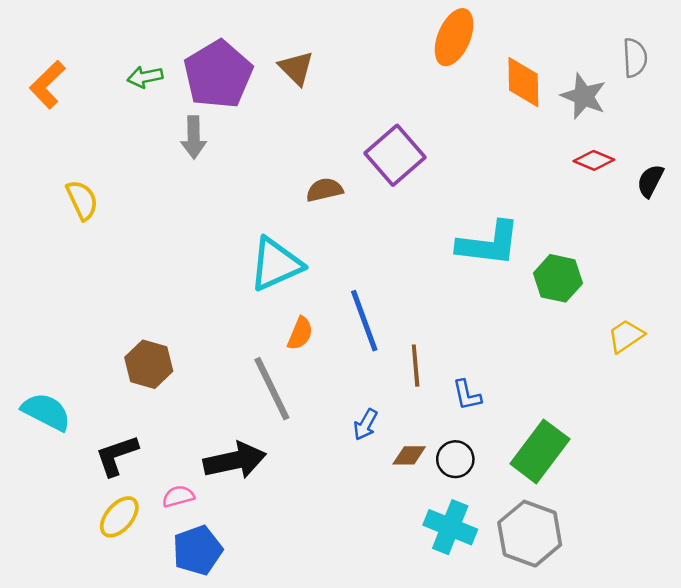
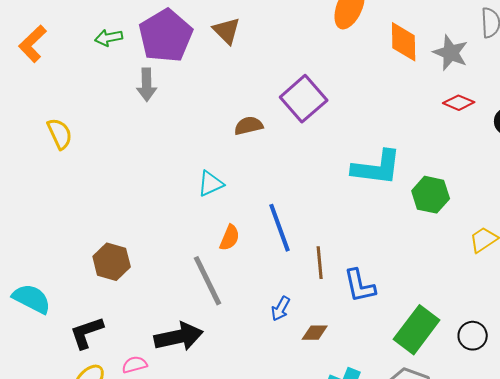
cyan triangle: (276, 264) -> (211, 184), size x0.6
blue L-shape: (467, 395) -> (360, 286), size x1.4
black circle: (455, 459) -> (473, 336), moved

